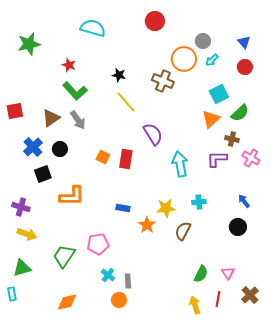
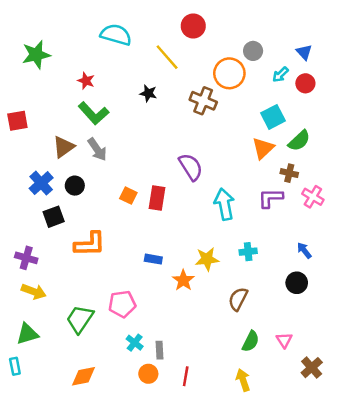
cyan arrow: (212, 60) -> (280, 75), moved
yellow line: (126, 102) -> (167, 57), moved
red square: (15, 111) -> (17, 121), moved
brown semicircle: (183, 231) -> (238, 299), moved
red line: (218, 299) -> (186, 376), moved

